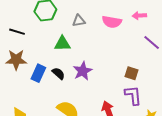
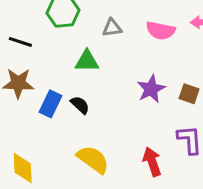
purple star: (83, 71) -> (151, 89), moved
brown square: (132, 73) -> (189, 94), moved

